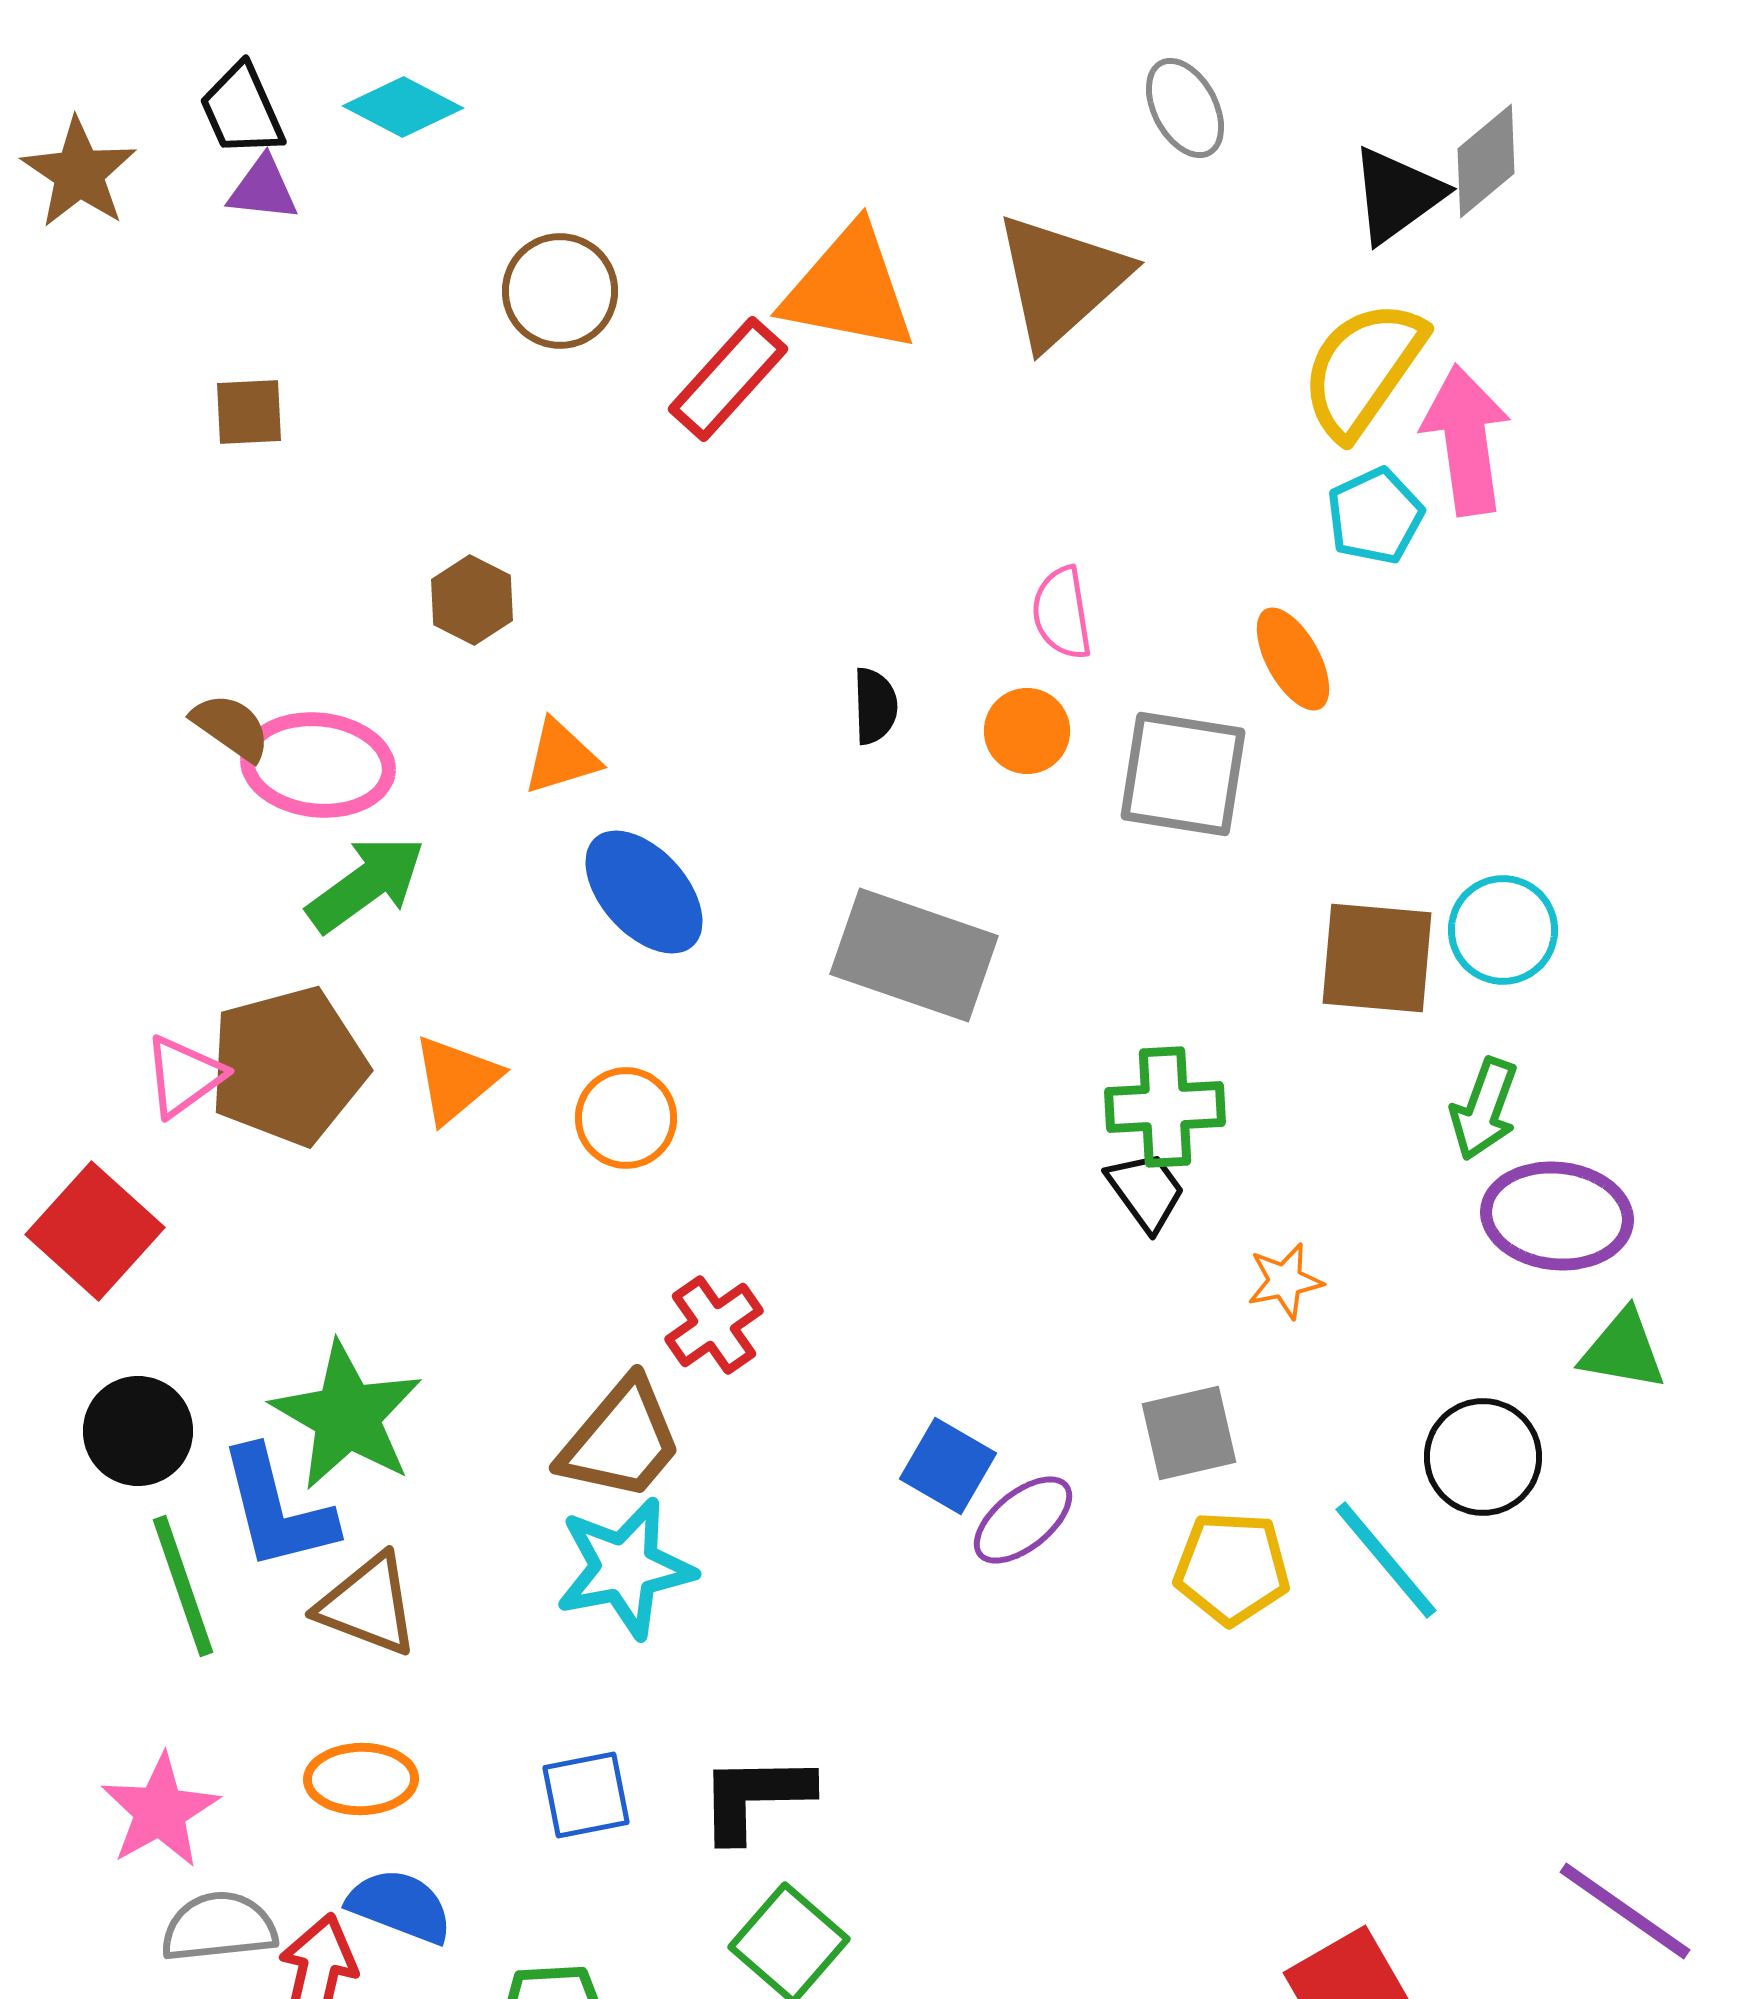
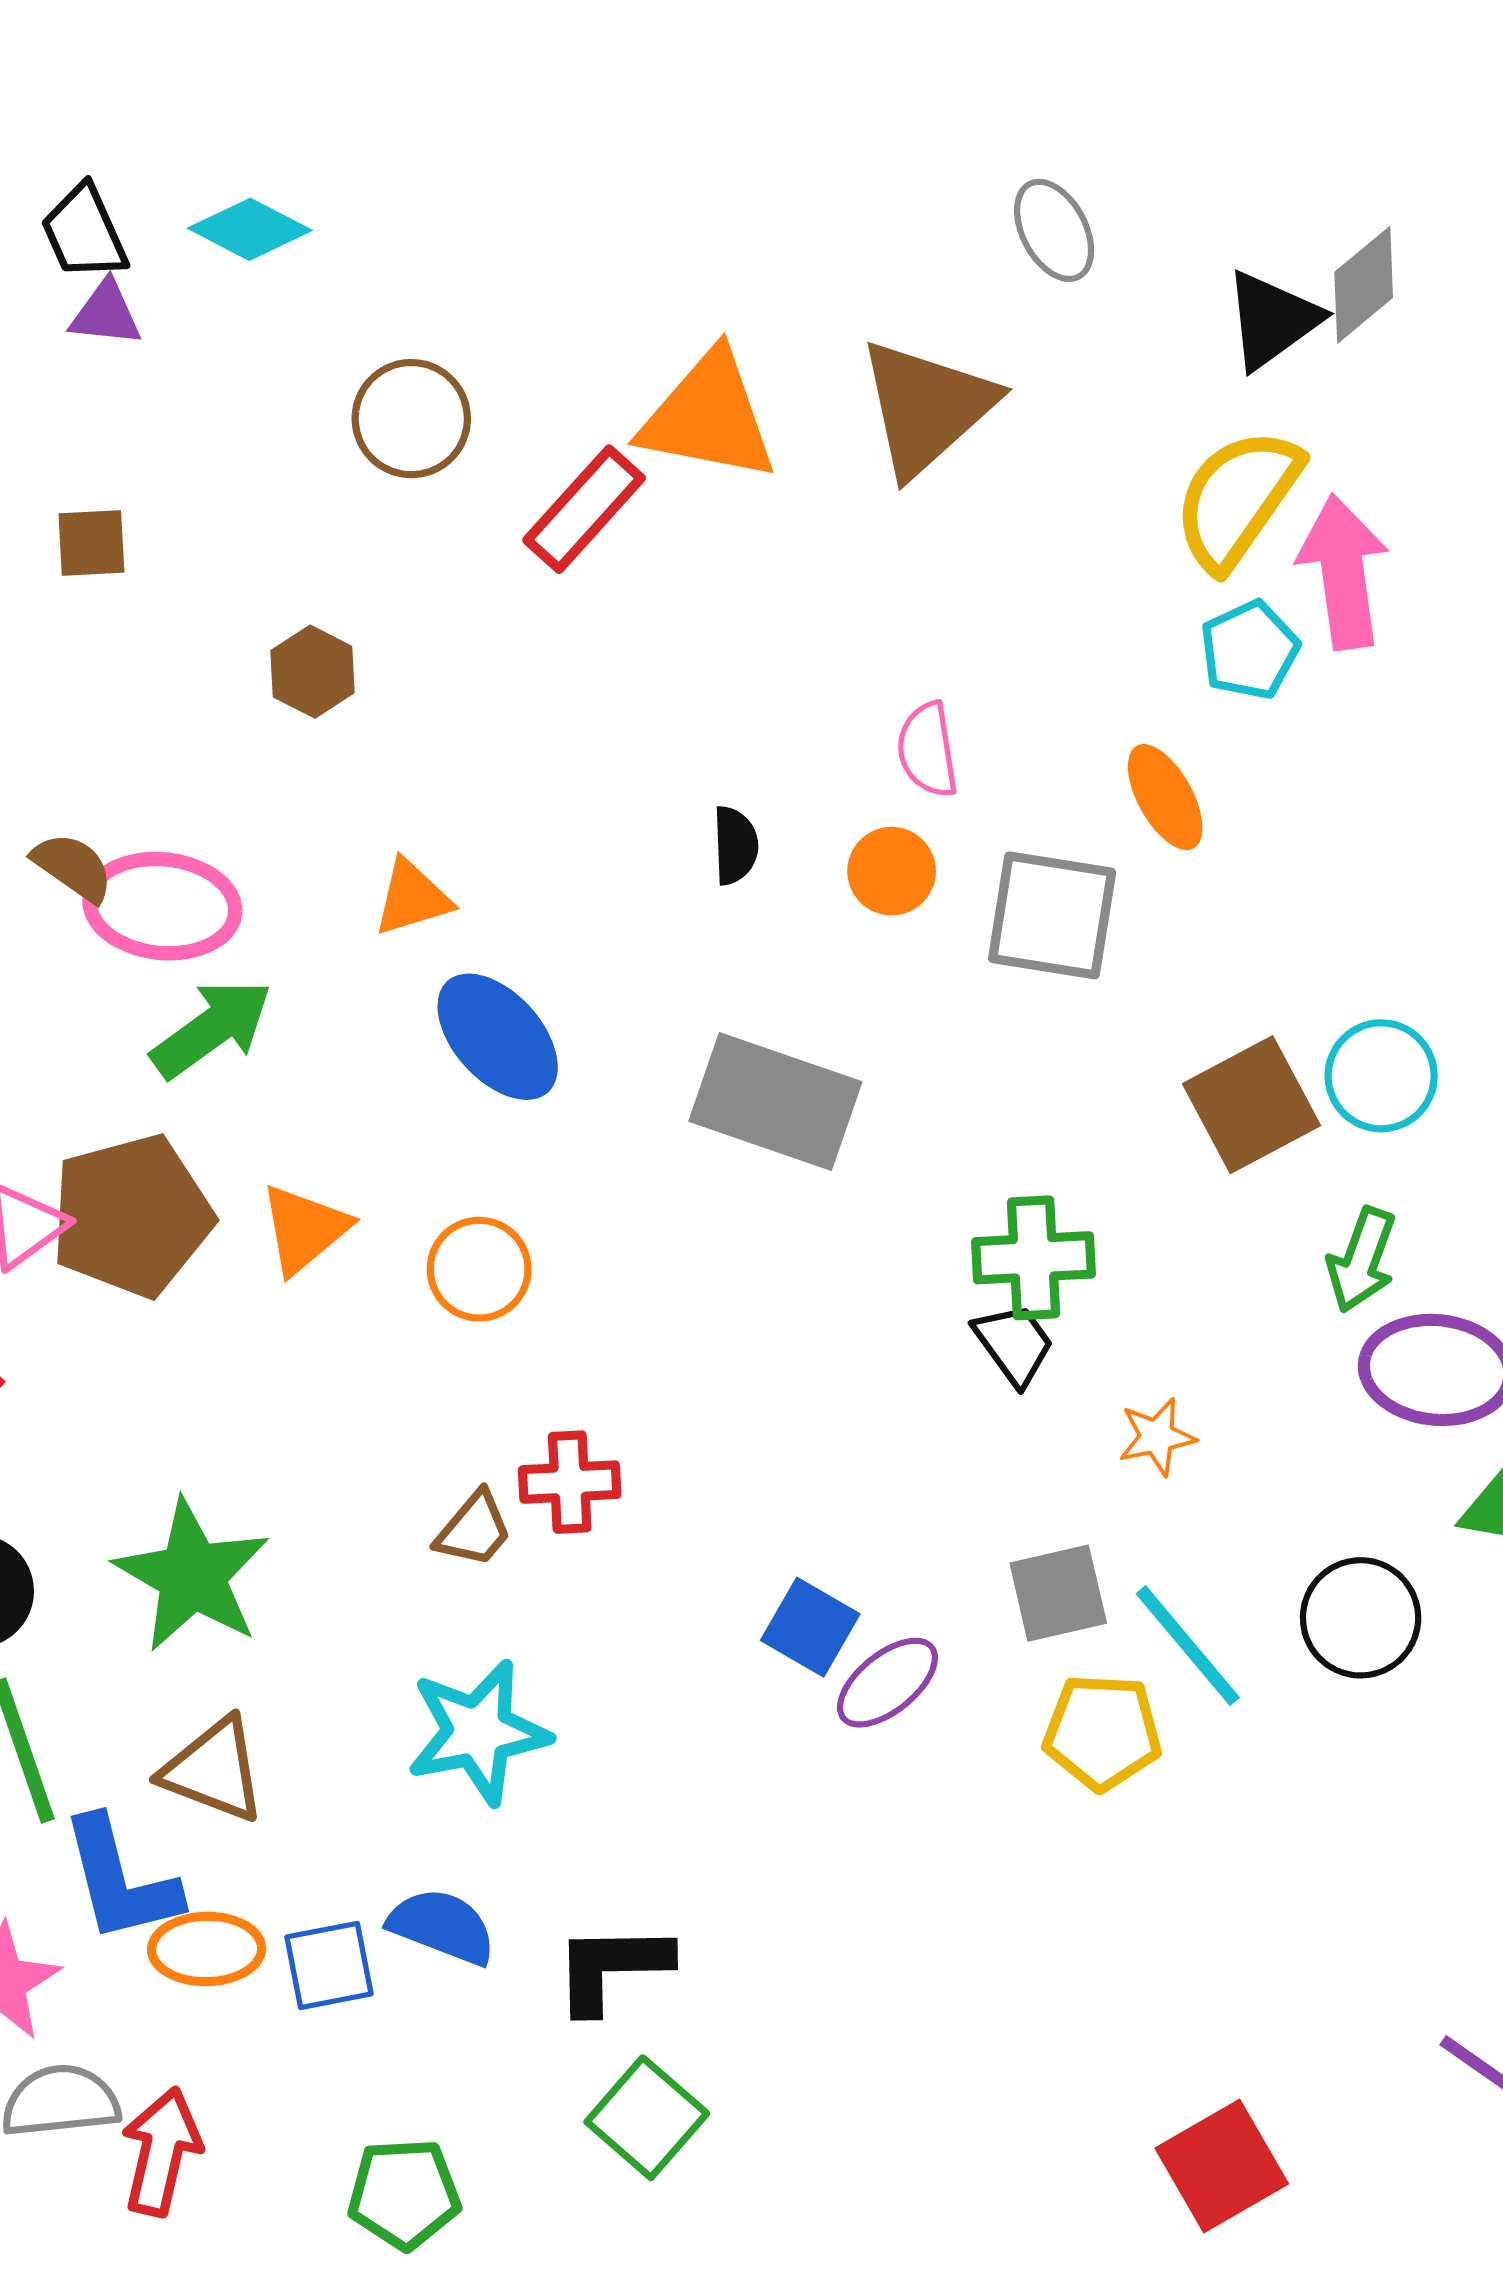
brown hexagon: (472, 600) -> (313, 672), moved
brown square: (1377, 958) -> (1252, 1105), turned -33
red cross: (714, 1325) -> (570, 1482), turned 32
brown trapezoid: (621, 1440) -> (474, 1529), moved, size x0.6
blue L-shape: (277, 1509) -> (120, 1880), moved
cyan line: (1386, 1560) -> (1188, 1646), moved
blue square: (586, 1795) -> (329, 1965), moved
blue semicircle: (400, 1906) -> (442, 1926), moved

